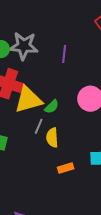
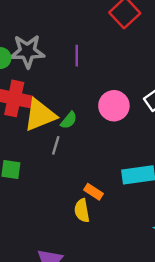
yellow semicircle: (52, 138) -> (82, 211), moved
orange rectangle: (66, 168) -> (93, 192), turned 56

